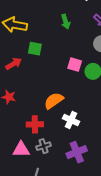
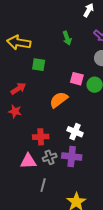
red arrow: (14, 64) -> (18, 89), moved
orange semicircle: (54, 101) -> (59, 100), moved
purple cross: (77, 152) -> (72, 157), moved, turned 30

